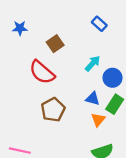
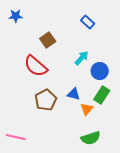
blue star: (20, 28) -> (16, 16), moved
blue triangle: (93, 99) -> (74, 94), moved

